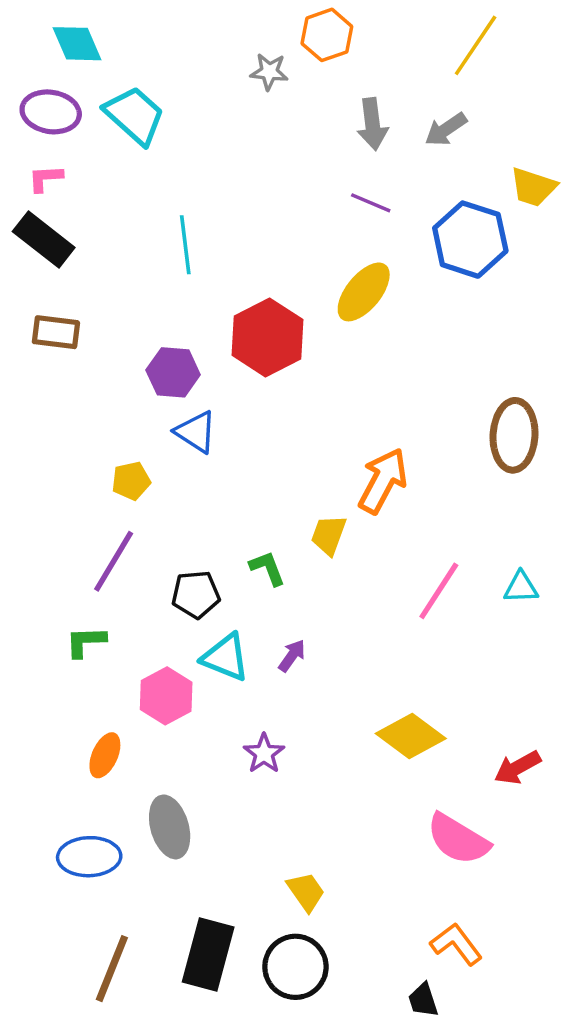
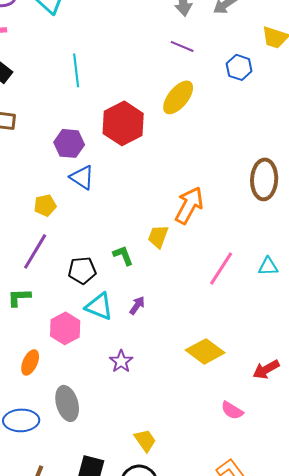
blue hexagon: (470, 240) -> (239, 67), size x0.6
pink semicircle: (458, 839) -> (232, 410), size x0.6

